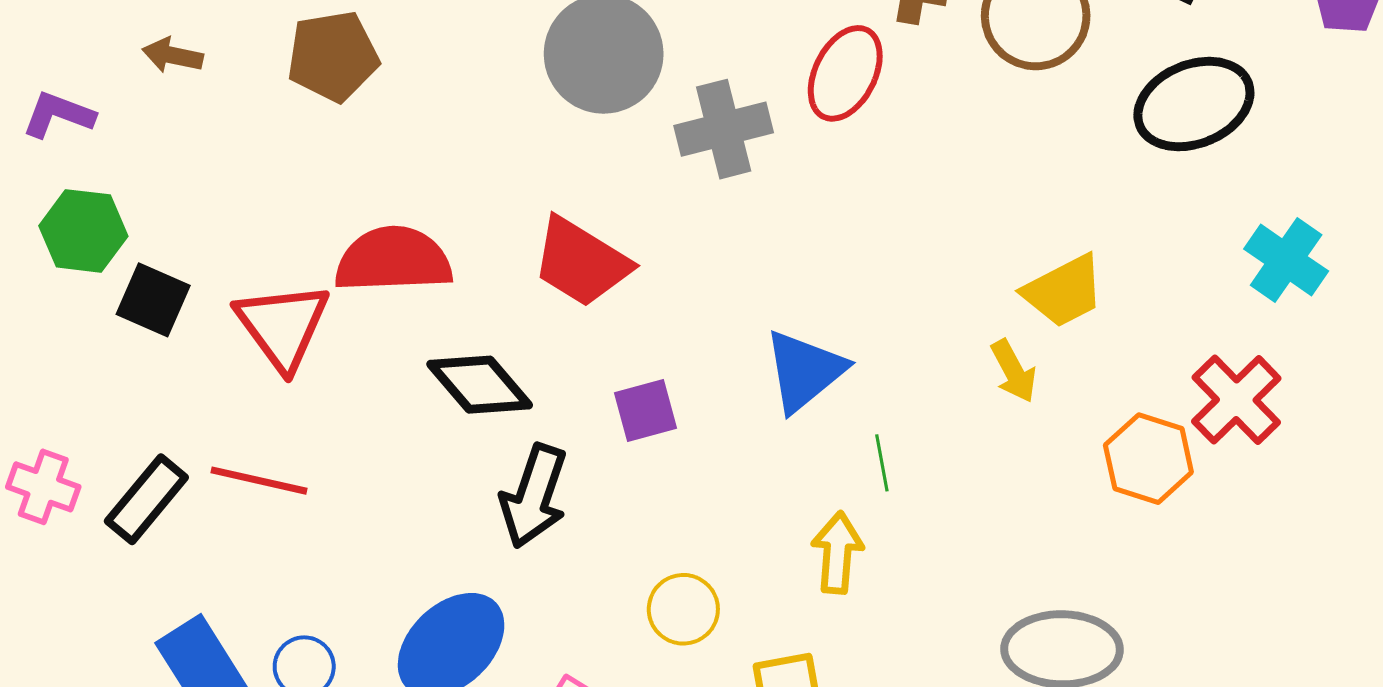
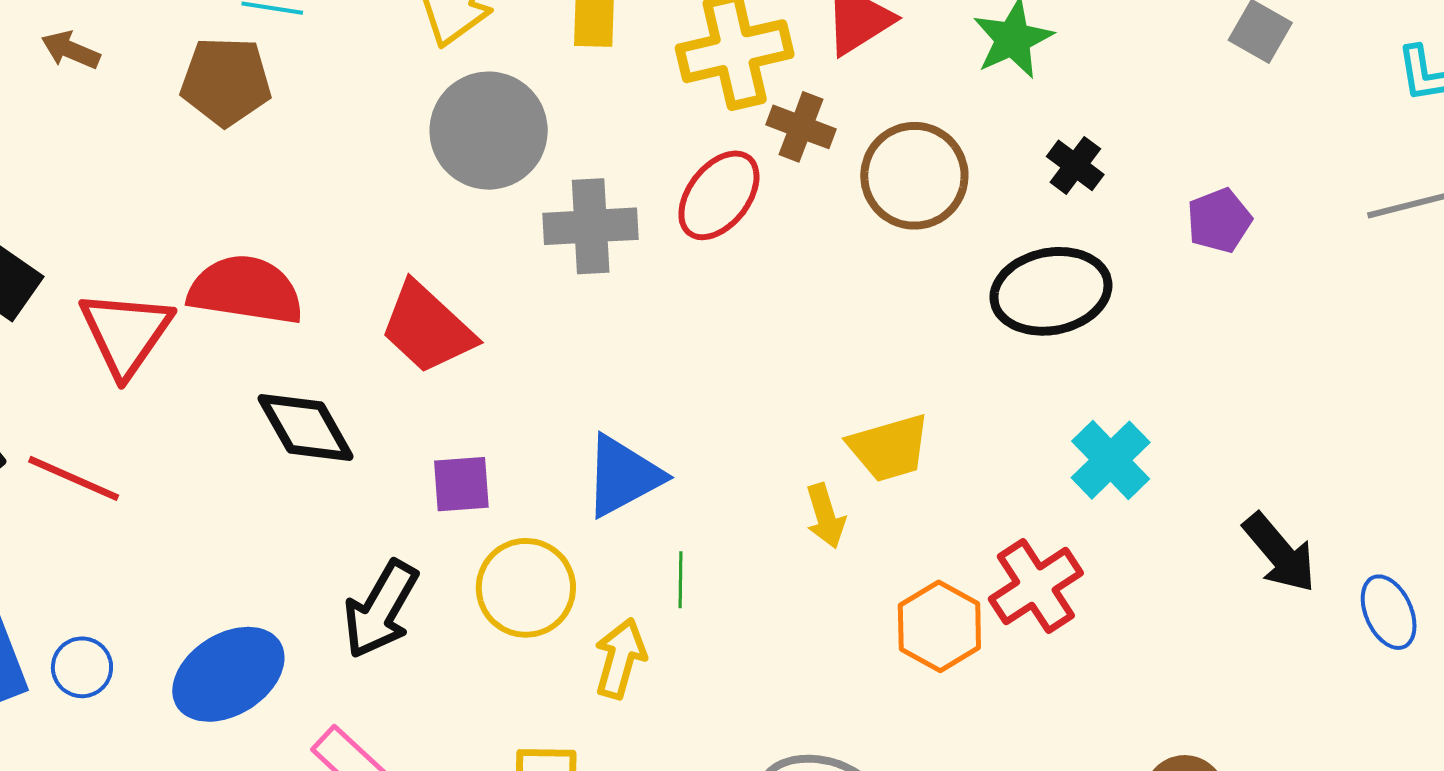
black arrow: (534, 496) -> (381, 609), moved
yellow circle: (683, 609) -> (526, 588), moved, size x1.4

